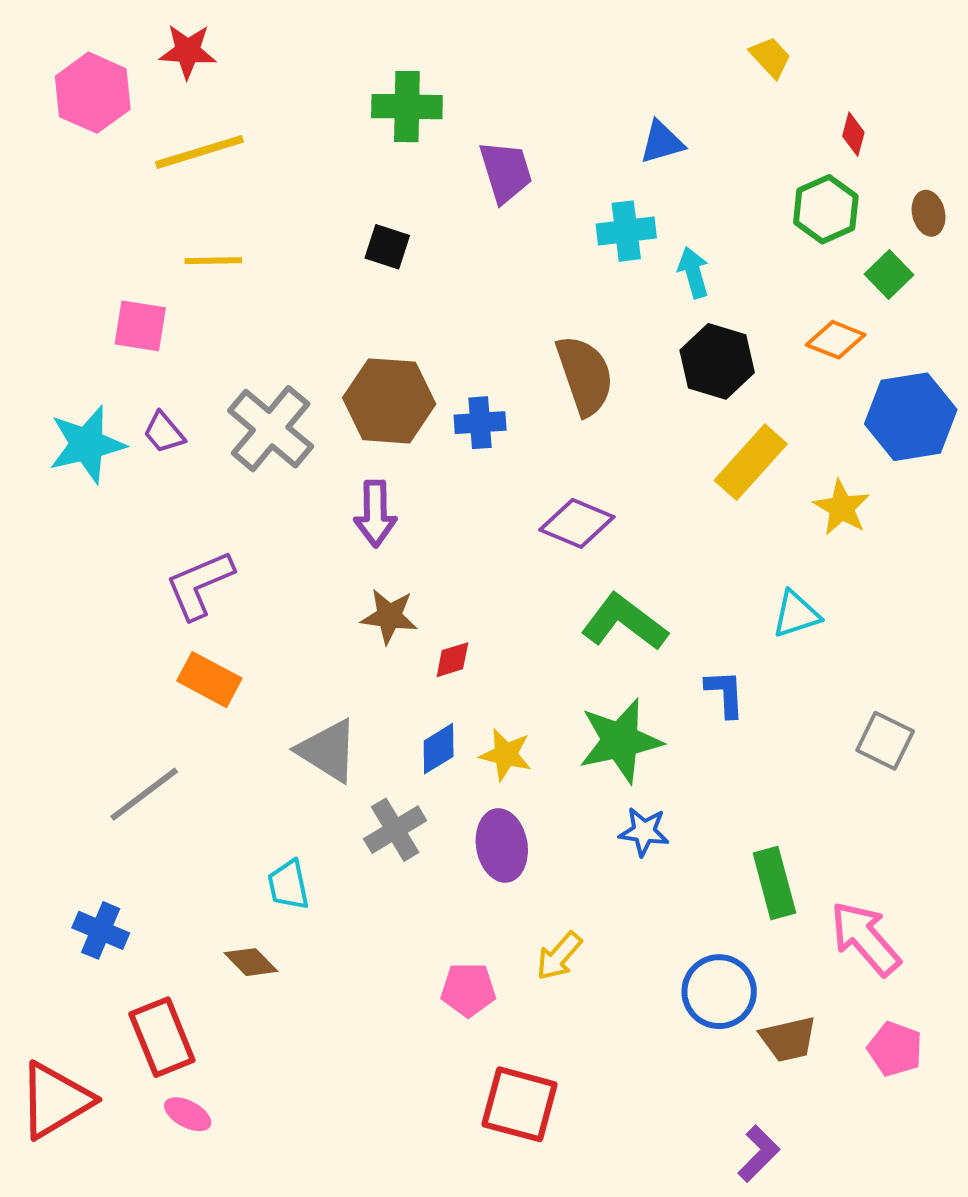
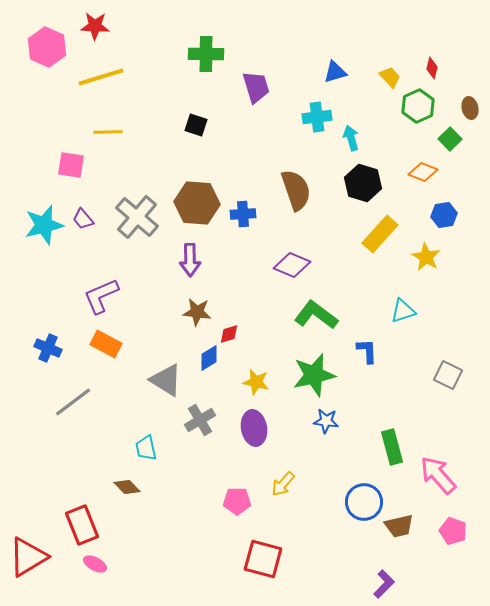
yellow trapezoid: (770, 57) -> (390, 77), moved
blue hexagon: (911, 417) -> (444, 215), moved, size x0.6
blue diamond: (439, 749) -> (209, 358), moved
blue cross: (101, 930) -> (48, 348), moved

